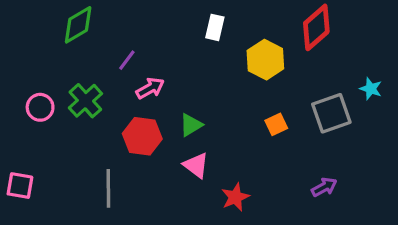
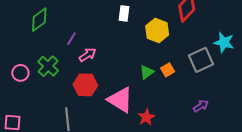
cyan star: (371, 89) -> (224, 42), size x1.5
green triangle: (191, 125) -> (147, 72), moved
pink triangle: (196, 165) -> (120, 100), size x1.6

